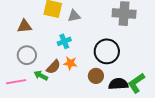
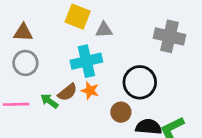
brown triangle: (25, 26) -> (23, 32), moved
cyan cross: (64, 41) -> (86, 61), size x1.6
gray circle: (27, 55) -> (25, 63), moved

